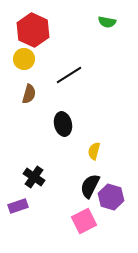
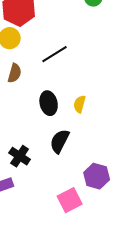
yellow semicircle: (94, 151) -> (80, 104), moved
black semicircle: (90, 186) -> (60, 141), moved

